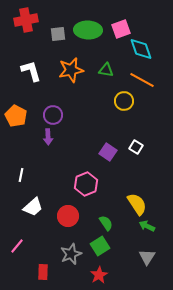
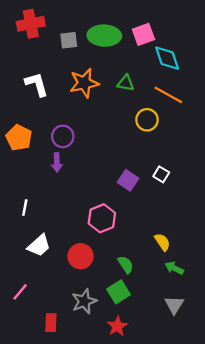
yellow semicircle: (137, 204) -> (162, 242), size x0.7

